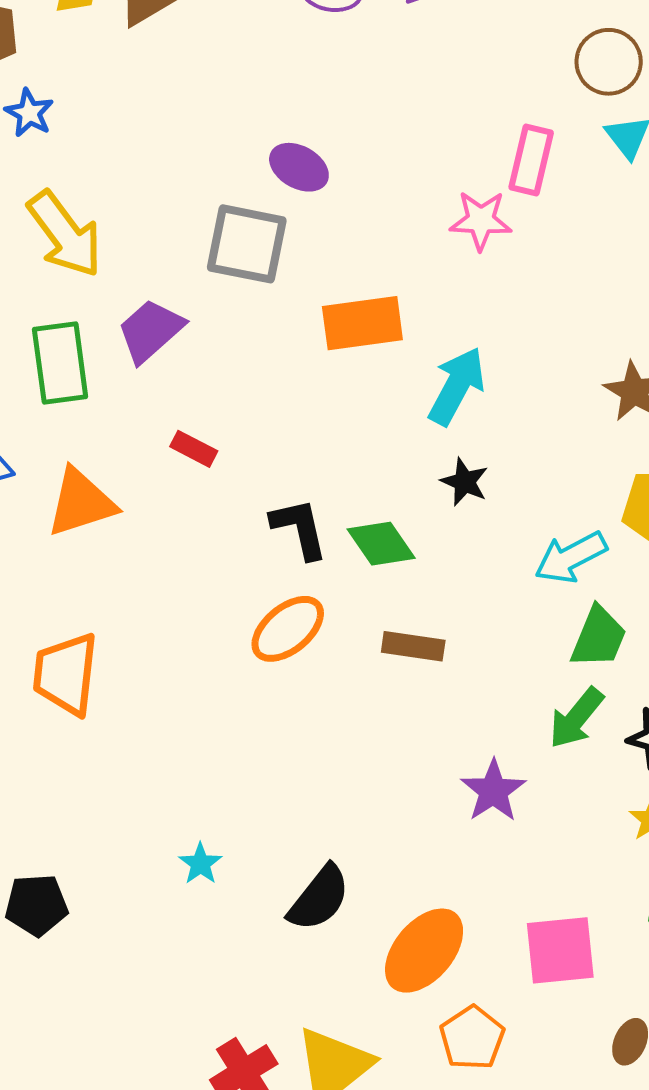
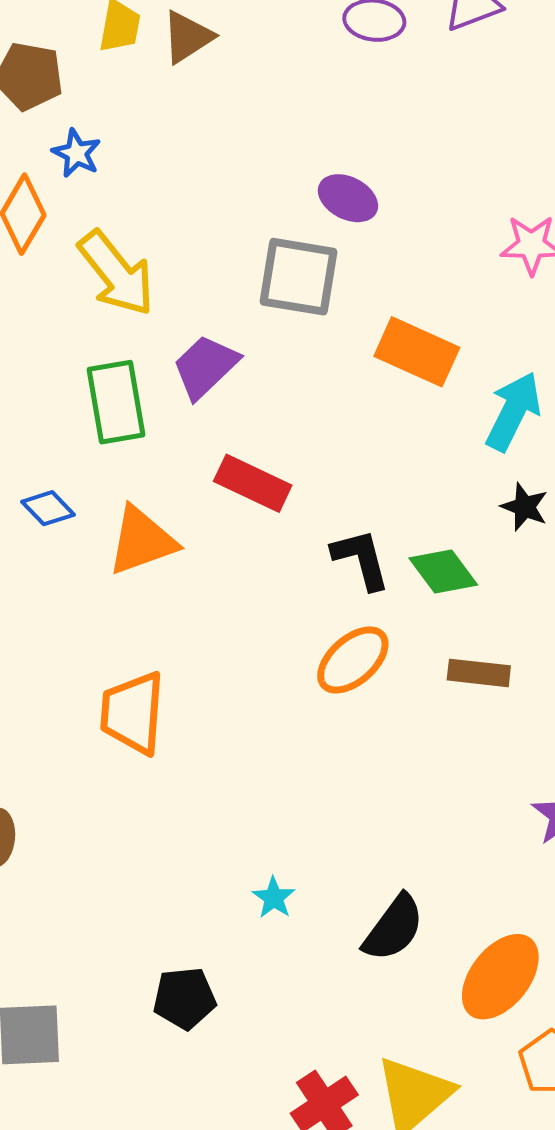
orange rectangle: (362, 323) -> (417, 352), turned 34
red rectangle: (194, 449) -> (253, 483), size x1.6
black pentagon: (36, 905) -> (184, 998), moved

